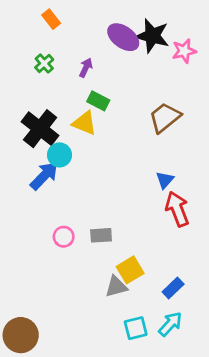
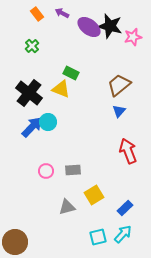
purple arrow: (86, 68) -> (62, 13), moved, turned -88
cyan circle: (59, 155) -> (48, 122), moved
blue triangle: (165, 180) -> (119, 111), moved
gray triangle: (116, 287) -> (67, 207), moved

